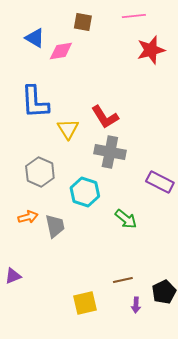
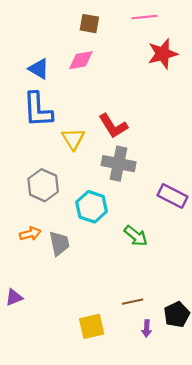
blue triangle: (35, 38) -> (39, 69), moved
pink diamond: (61, 51) -> (81, 60), moved

